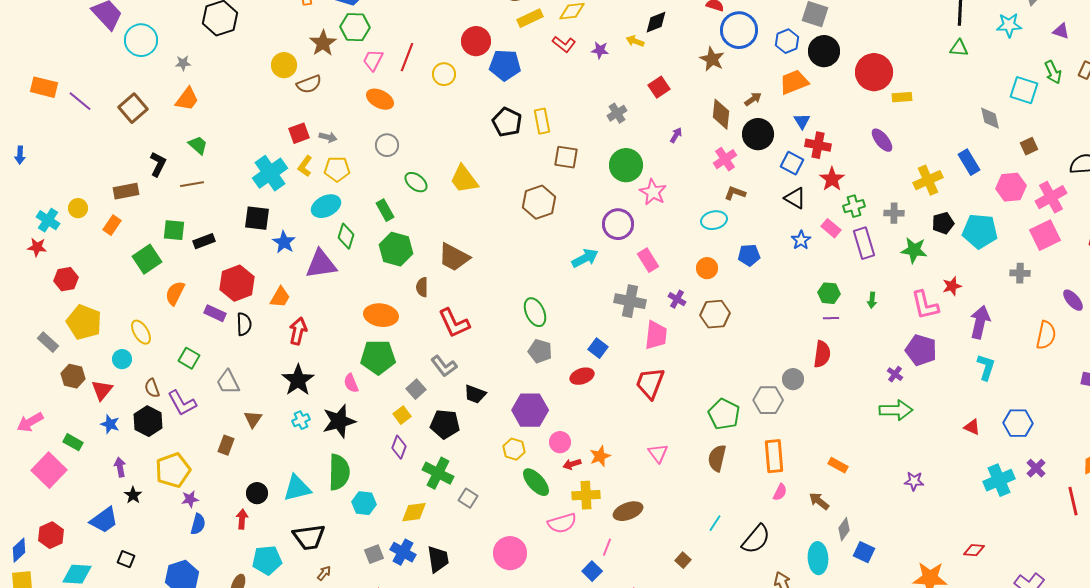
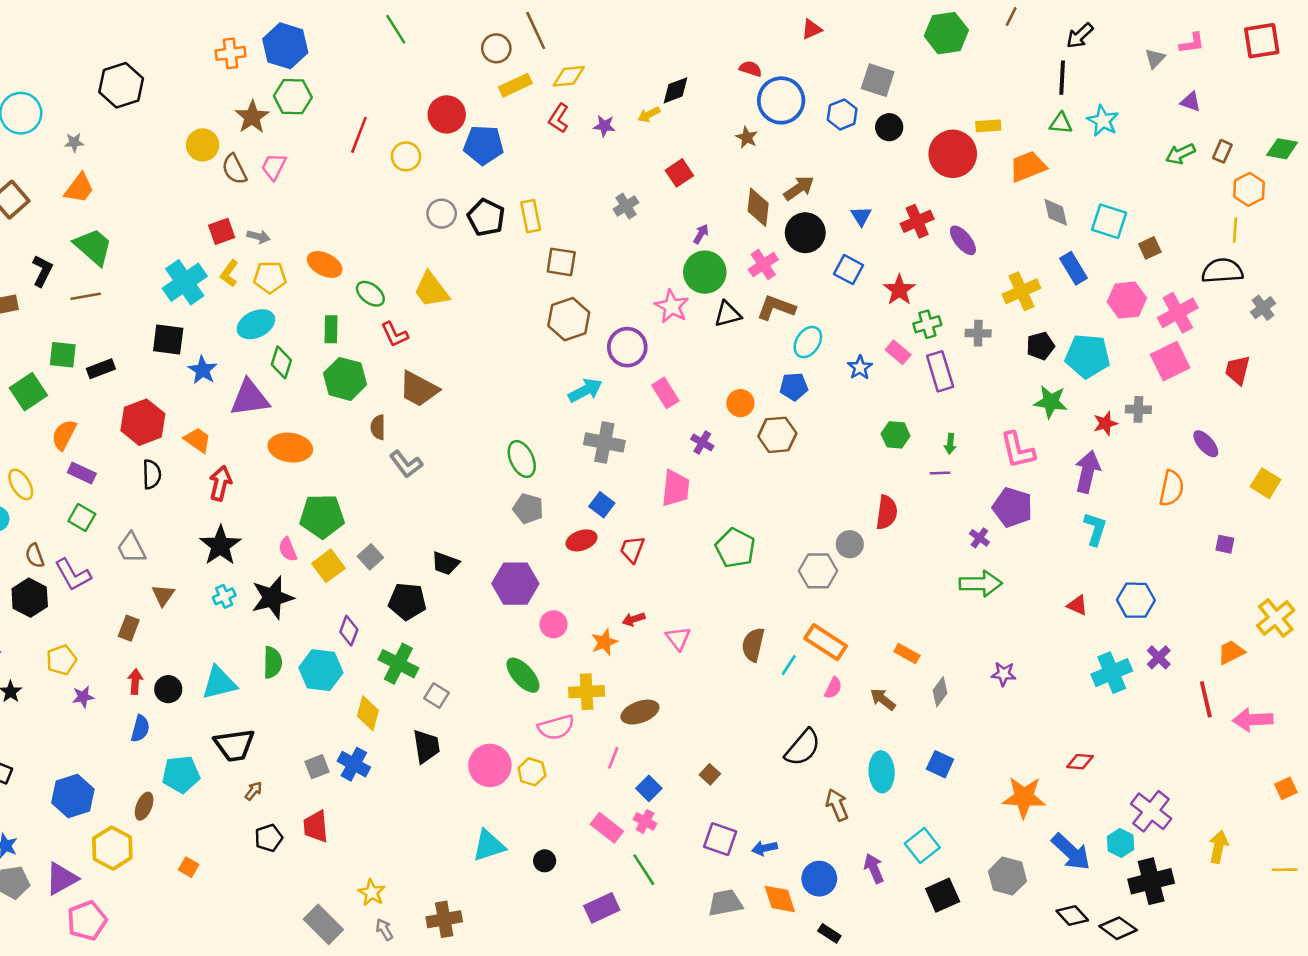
cyan star: (1009, 25) -> (1103, 121), moved, turned 30
yellow arrow: (635, 41) -> (649, 114), turned -48
red L-shape: (564, 44) -> (559, 118), turned 85
black circle: (824, 51) -> (889, 127), size x0.7
brown star: (712, 59) -> (747, 137), size x0.7
pink trapezoid: (373, 60) -> (274, 167), moved
green arrow: (1053, 72) -> (1180, 154), turned 90
orange trapezoid: (794, 82) -> (1028, 167), moved
brown semicircle: (309, 84) -> (234, 169), turned 85
cyan square: (1024, 90) -> (1109, 221), moved
yellow rectangle: (902, 97) -> (988, 126), moved
orange ellipse: (380, 99) -> (325, 264), moved
brown arrow: (753, 99) -> (799, 188), size x1.4
gray diamond: (990, 118) -> (1056, 212), moved
green trapezoid: (198, 145) -> (93, 247), size x1.6
gray circle: (387, 145) -> (442, 214), moved
red cross: (818, 145) -> (917, 221), moved, turned -35
green circle: (626, 165) -> (705, 272), moved
brown L-shape: (735, 193) -> (776, 308), size x1.4
black triangle: (795, 198) -> (728, 314), moved, turned -45
brown hexagon: (539, 202) -> (569, 319), moved
green rectangle: (385, 210) -> (331, 329), turned 30
cyan ellipse: (714, 220) -> (808, 342), moved, turned -45
green star: (914, 250) -> (1051, 402), moved
red star: (952, 286) -> (1105, 423), moved
orange trapezoid: (280, 297) -> (197, 440), turned -85
gray cross: (630, 301) -> (604, 442), moved
purple rectangle: (215, 313) -> (82, 473), moved
brown hexagon: (715, 314) -> (777, 435), moved
orange ellipse: (381, 315) -> (290, 448), moved
purple line: (831, 318) -> (940, 473), moved
red L-shape: (454, 323) -> (395, 334), moved, size x0.7
gray L-shape: (444, 366) -> (406, 464), moved
red trapezoid: (650, 383) -> (632, 549), moved, size x0.7
green pentagon: (724, 414) -> (735, 548), moved
yellow square: (402, 415) -> (328, 566), moved, size x1.4
yellow hexagon: (514, 449) -> (532, 772), moved
orange rectangle: (774, 456) -> (826, 642), turned -52
red arrow: (572, 464) -> (634, 619), moved
yellow pentagon: (173, 470) -> (61, 660), size x0.7
green semicircle: (339, 472) -> (272, 662), size x0.7
cyan hexagon: (364, 503) -> (321, 670), moved, size x1.4
yellow diamond: (414, 512) -> (368, 713), turned -68
red arrow: (242, 519) -> (135, 682), moved
cyan line: (715, 523) -> (789, 665), moved
blue semicircle: (198, 524) -> (140, 729), moved
gray diamond: (844, 529) -> (940, 692), moved
black trapezoid: (438, 559) -> (426, 746), moved
blue square: (592, 571) -> (649, 788), moved

